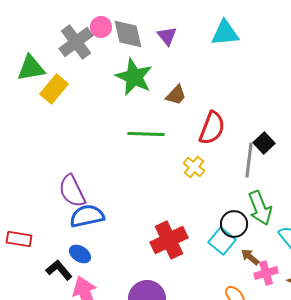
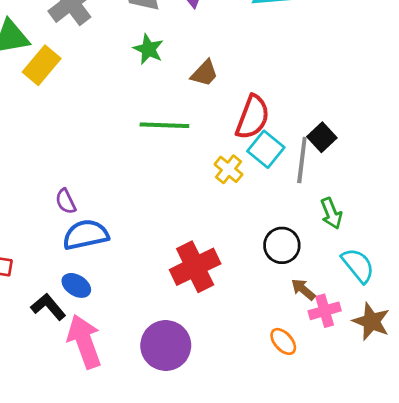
green star: (134, 77) -> (148, 49), size x0.6
purple semicircle: (72, 191) -> (66, 201), size x0.6
green arrow: (260, 208) -> (331, 213), moved, size x0.7
cyan square: (222, 241) -> (266, 149), moved

